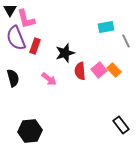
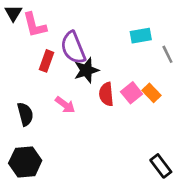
purple semicircle: (16, 38) -> (73, 48), moved
black semicircle: (13, 78) -> (25, 114), moved
black hexagon: (30, 131) -> (25, 162), moved

